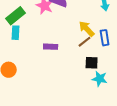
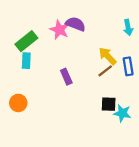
purple rectangle: (51, 47) -> (66, 77), turned 64
black square: (92, 63) -> (109, 104), moved

